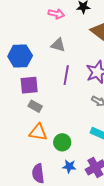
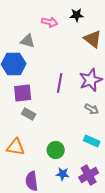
gray triangle: (58, 45) -> (28, 41), moved
orange triangle: (38, 132) -> (16, 147), moved

